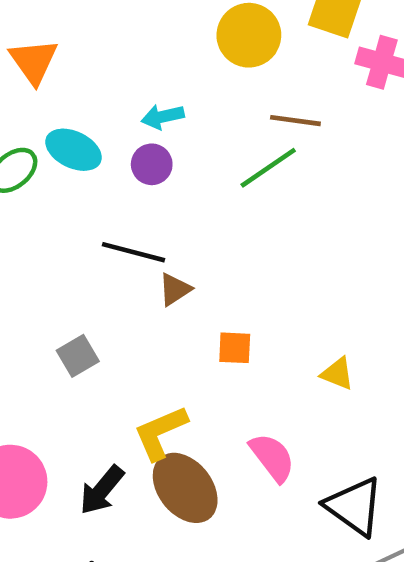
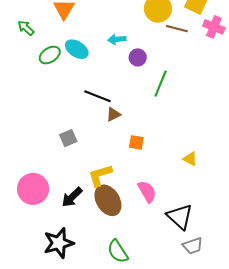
brown line: (295, 121) -> (177, 29), moved
purple circle: (152, 164) -> (138, 57), moved
green line: (268, 168) -> (161, 84), moved, turned -40
yellow triangle: (337, 374) -> (190, 159), moved

